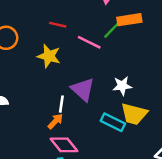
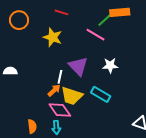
pink line: (89, 42) -> (96, 35), moved
yellow trapezoid: (134, 114) -> (72, 96), moved

